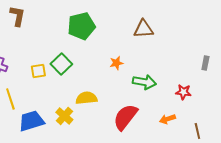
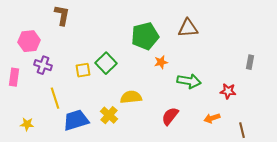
green pentagon: (81, 26) -> (145, 36), moved
red semicircle: (125, 117) -> (170, 116), size x0.7

